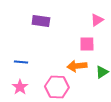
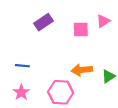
purple rectangle: (41, 21) -> (44, 22), turned -42
pink square: (87, 44) -> (81, 30), moved

